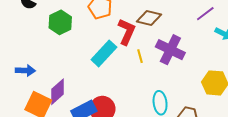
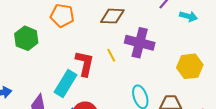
red L-shape: (127, 32) -> (85, 63), moved
cyan rectangle: (104, 53) -> (66, 83), moved

